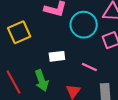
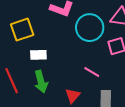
white rectangle: (57, 56) -> (38, 55), moved

